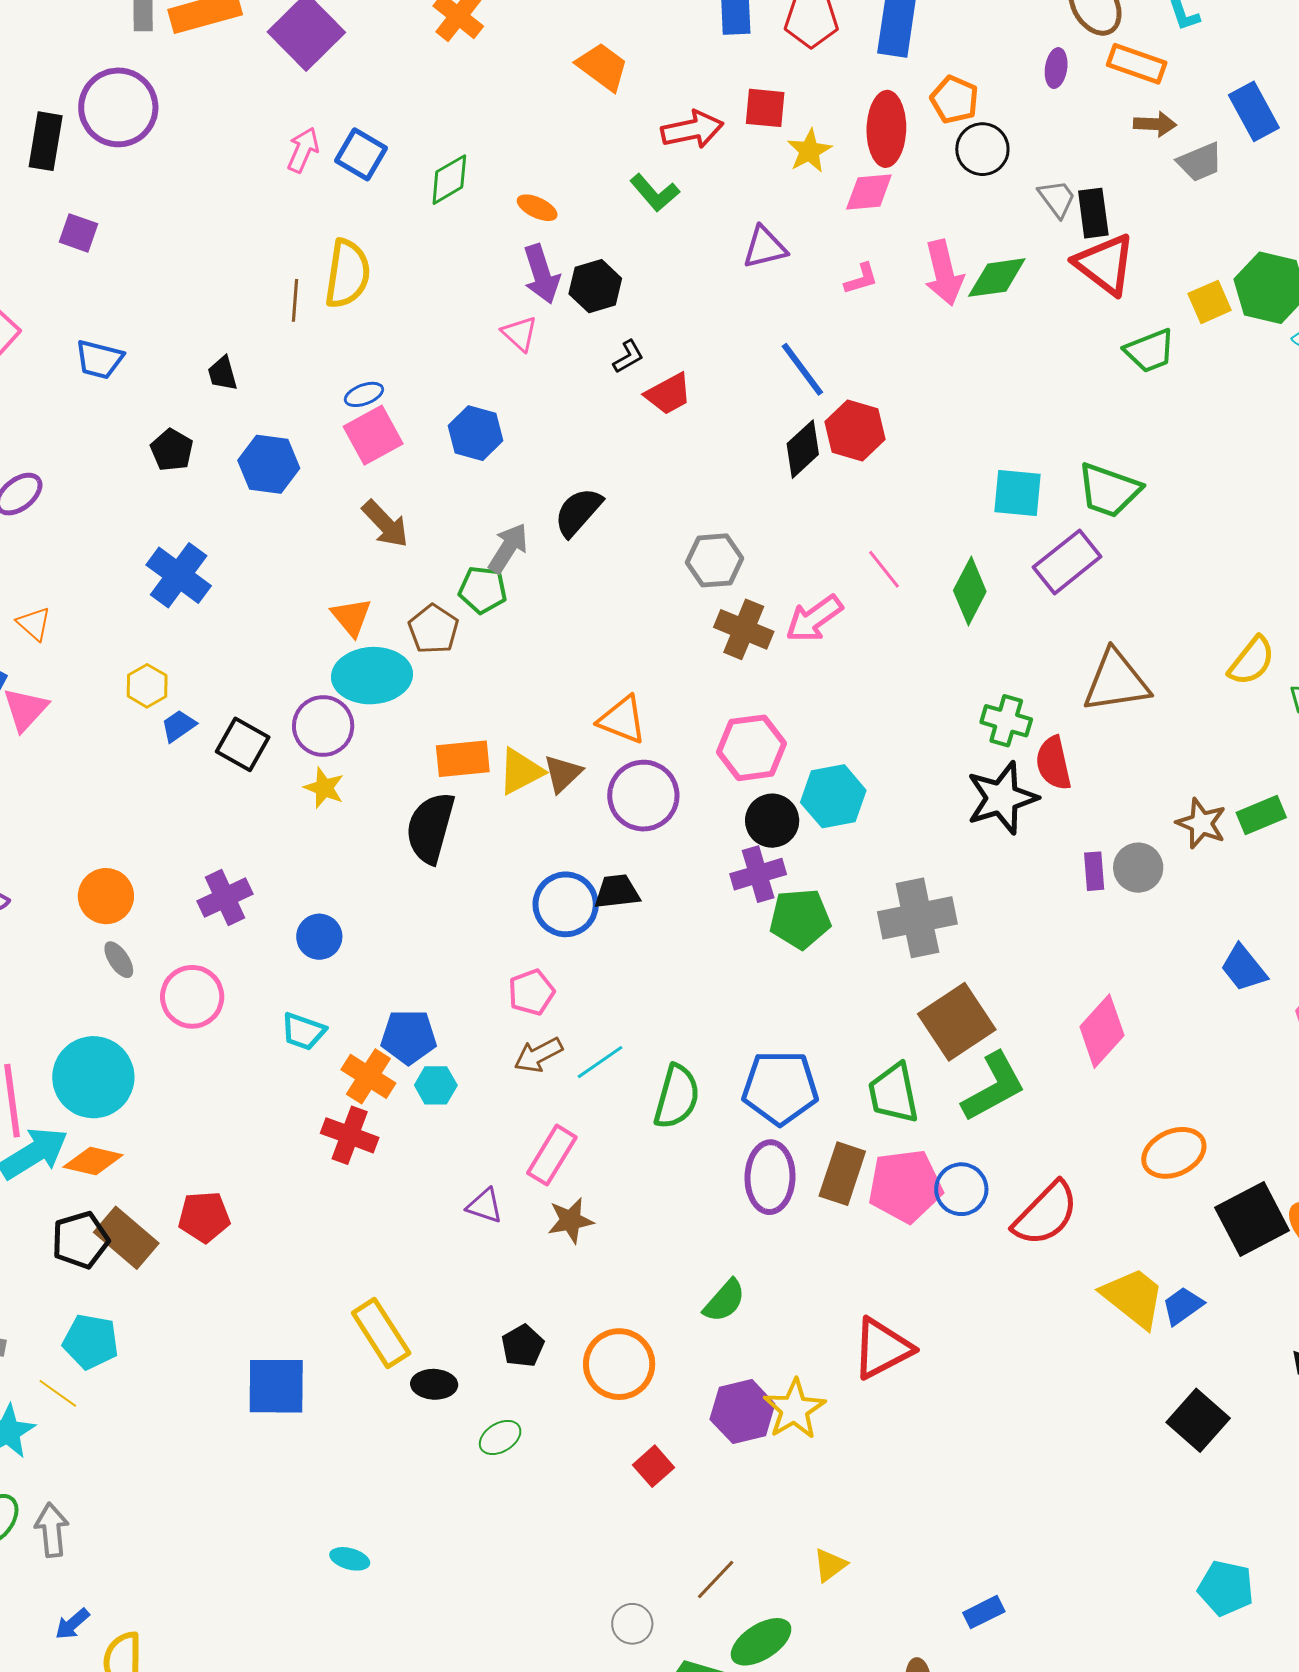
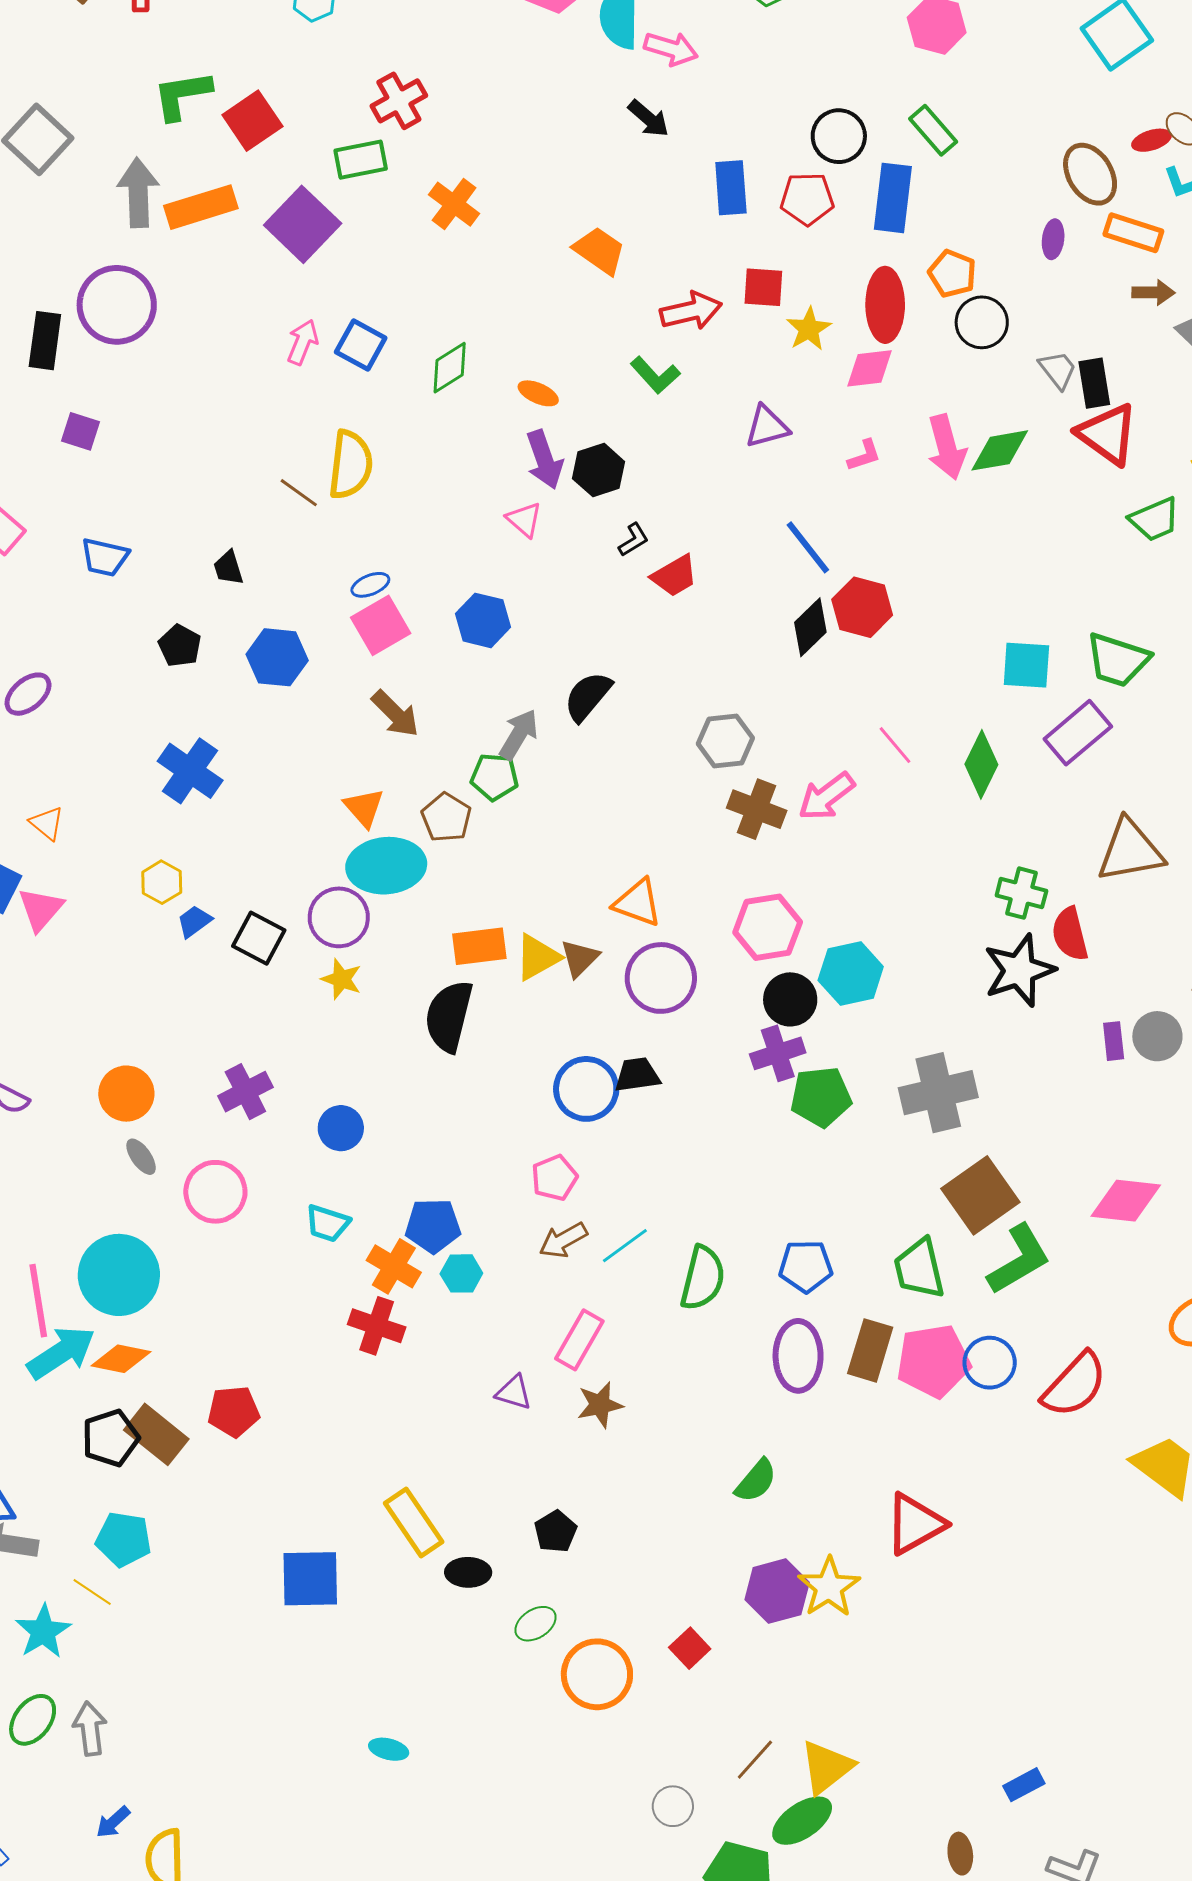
brown line: (295, 300) -> (299, 493), turned -57
pink diamond: (1102, 1031) -> (1126, 1201), turned 56
blue pentagon: (780, 1088) -> (806, 1266), size x0.7
orange circle: (619, 1364) -> (597, 1674), moved
yellow triangle: (830, 1565) -> (827, 1767), moved, size x1.6

